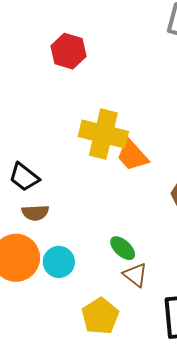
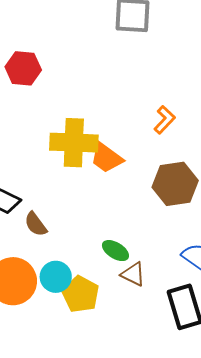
brown semicircle: (35, 213) -> (36, 224), moved, turned 68
yellow pentagon: (100, 316) -> (81, 294), moved

